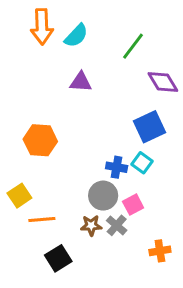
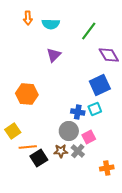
orange arrow: (42, 27) -> (28, 18), size x0.6
cyan semicircle: (76, 36) -> (51, 24), turned 48
purple triangle: (81, 82) -> (54, 55), turned -49
cyan square: (142, 163) -> (95, 109), turned 32
black square: (58, 258) -> (39, 158), moved

